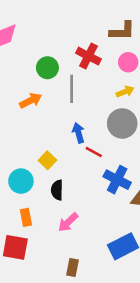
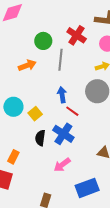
blue cross: (117, 180) -> (63, 134), moved
cyan circle: (21, 181) -> (13, 107), moved
orange rectangle: (26, 217) -> (13, 157), turned 32
pink arrow: (68, 222) -> (62, 165), moved

